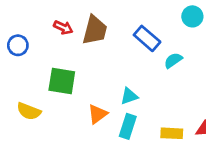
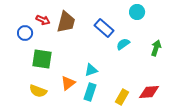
blue circle: (18, 45) -> (25, 33), moved
yellow semicircle: (29, 111) -> (38, 91), moved
yellow rectangle: (172, 133) -> (122, 97), turned -63

